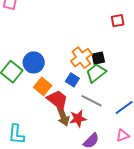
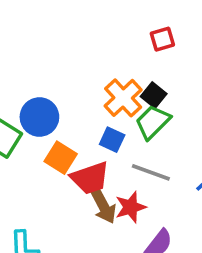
red square: (118, 21) -> (162, 39), moved
black square: (98, 58) -> (154, 95), turned -32
red trapezoid: (58, 100) -> (90, 178), turned 130

